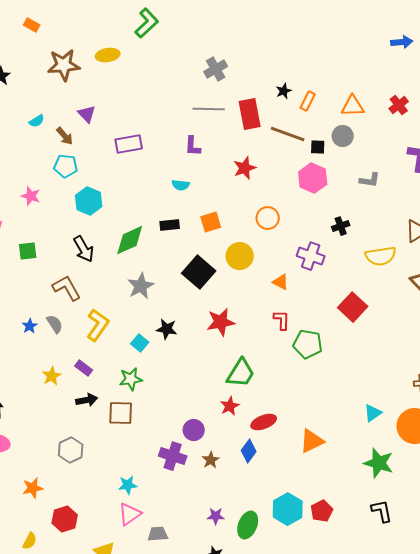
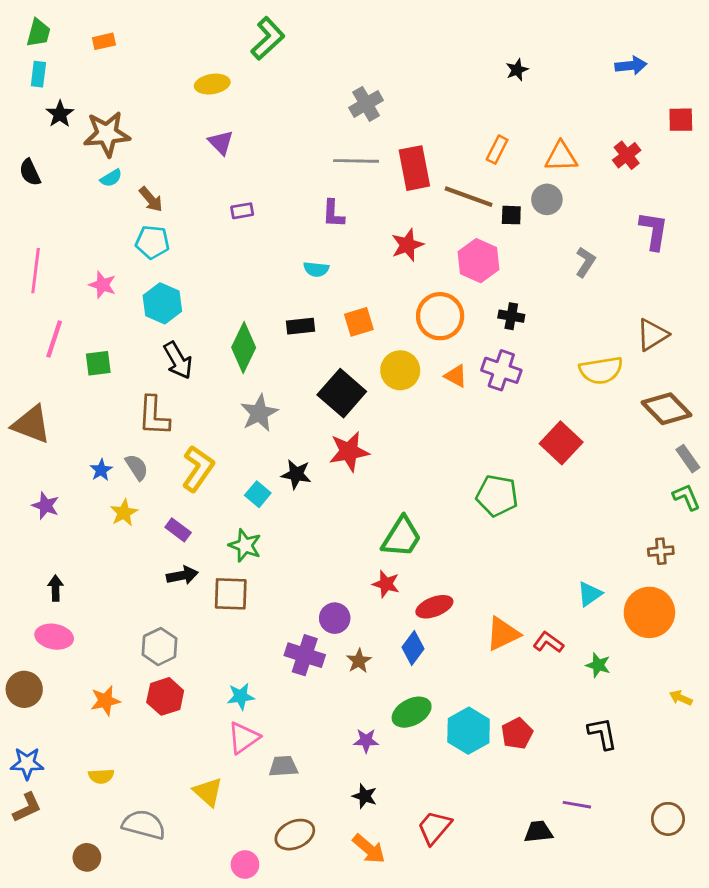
orange rectangle: (32, 25) -> (104, 41), turned -42
brown star: (64, 65) -> (107, 134), moved
black star: (284, 91) -> (517, 70), moved
purple triangle: (87, 114) -> (221, 142), moved
purple rectangle: (129, 144) -> (242, 211), size x0.6
pink hexagon: (313, 178) -> (479, 261), moved
gray L-shape: (370, 180) -> (585, 262), turned -65
cyan hexagon: (89, 201) -> (162, 303), moved
orange circle: (268, 218) -> (440, 316), size x1.4
black cross: (341, 226) -> (511, 316), moved, turned 30
green diamond: (130, 240) -> (244, 348), turned -40
orange triangle: (281, 282) -> (456, 376), moved
brown L-shape: (67, 288) -> (154, 416), turned -148
red L-shape: (282, 320) -> (548, 642), moved, turned -55
red star: (221, 322) -> (349, 451), moved
yellow star: (52, 376) -> (124, 513), moved
green star: (131, 379) -> (245, 545), turned 30
red star: (230, 406) -> (386, 584), turned -30
green star: (379, 463) -> (598, 665), size x0.6
red hexagon: (65, 519) -> (165, 696), moved
green ellipse: (248, 525) -> (412, 712), moved, turned 40
yellow semicircle: (30, 541) -> (101, 776), turned 60

